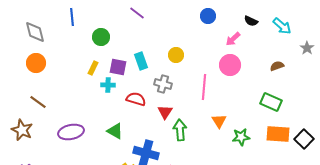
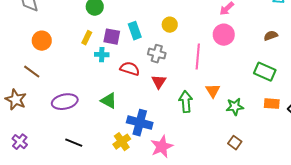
orange circle: (36, 63) -> (42, 41), moved
green arrow: (180, 130) -> (186, 102), moved
orange rectangle: (278, 134) -> (272, 104), size x0.7

